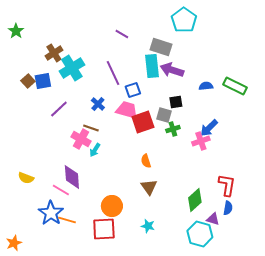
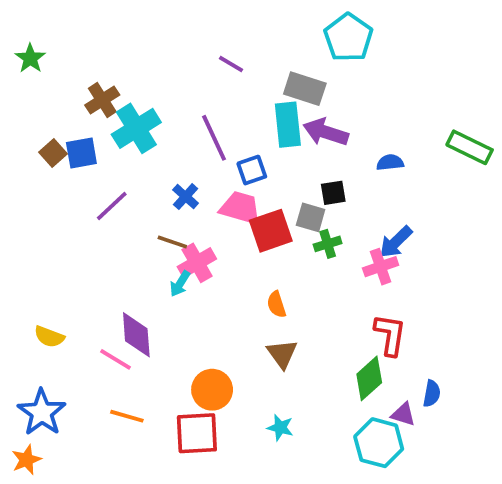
green rectangle: (235, 86) -> (470, 147), moved
pink cross: (81, 139) -> (197, 263), moved, turned 30
red L-shape: (227, 185) -> (390, 335), moved
blue star: (51, 213) -> (42, 412), moved

